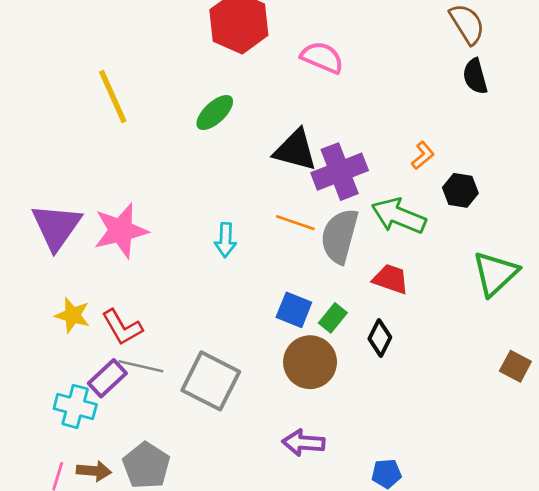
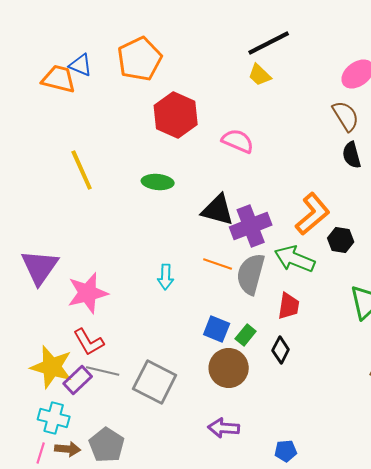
green ellipse: (215, 113) -> (158, 182), turned 48
orange L-shape: (423, 155) -> (313, 214), size x2.0
pink star: (121, 231) -> (88, 293), moved
red trapezoid: (391, 279) -> (289, 306), turned 80
yellow star: (72, 315) -> (52, 367), moved, size x1.6
cyan cross: (75, 406) -> (54, 418), moved

